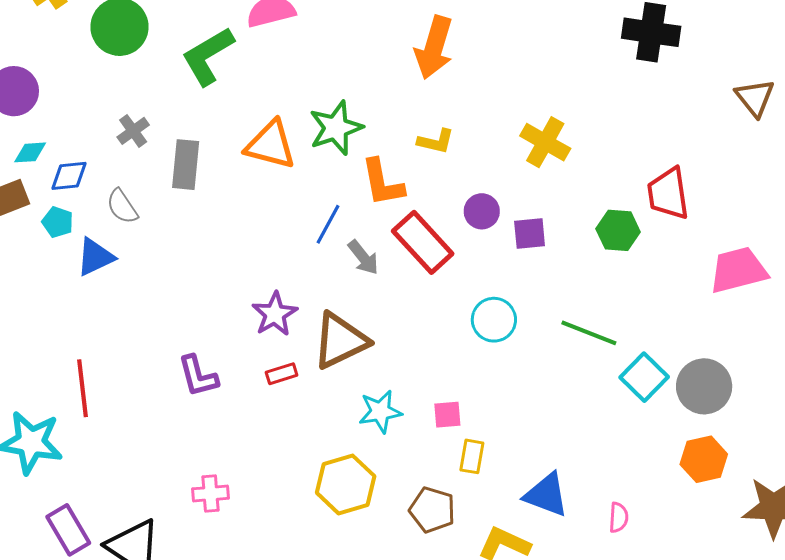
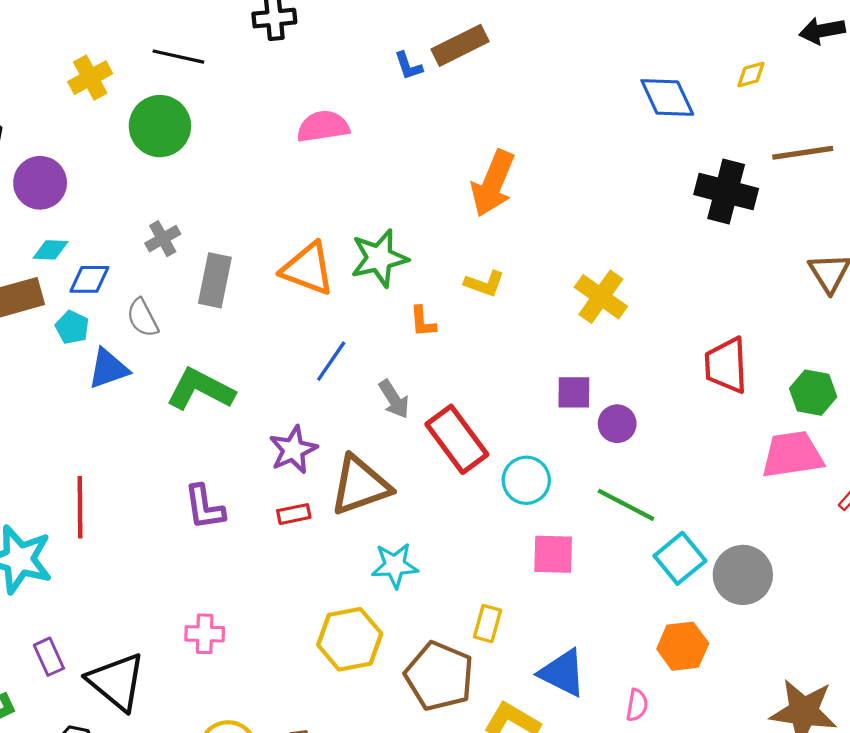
green L-shape: (208, 56) -> (200, 389), moved, turned 52
orange L-shape: (382, 183) -> (423, 322), size x0.6
purple circle: (482, 211) -> (617, 424), moved
blue line: (328, 224) -> (331, 361), moved
green hexagon: (618, 230) -> (813, 393), moved
red rectangle: (423, 242) -> (457, 439), moved
pink square: (447, 415) -> (553, 554), moved, size x1.4
orange hexagon: (704, 459) -> (683, 646), moved
brown pentagon: (432, 510) -> (439, 676), size x1.4
purple rectangle: (68, 530) -> (49, 657), size x0.7

